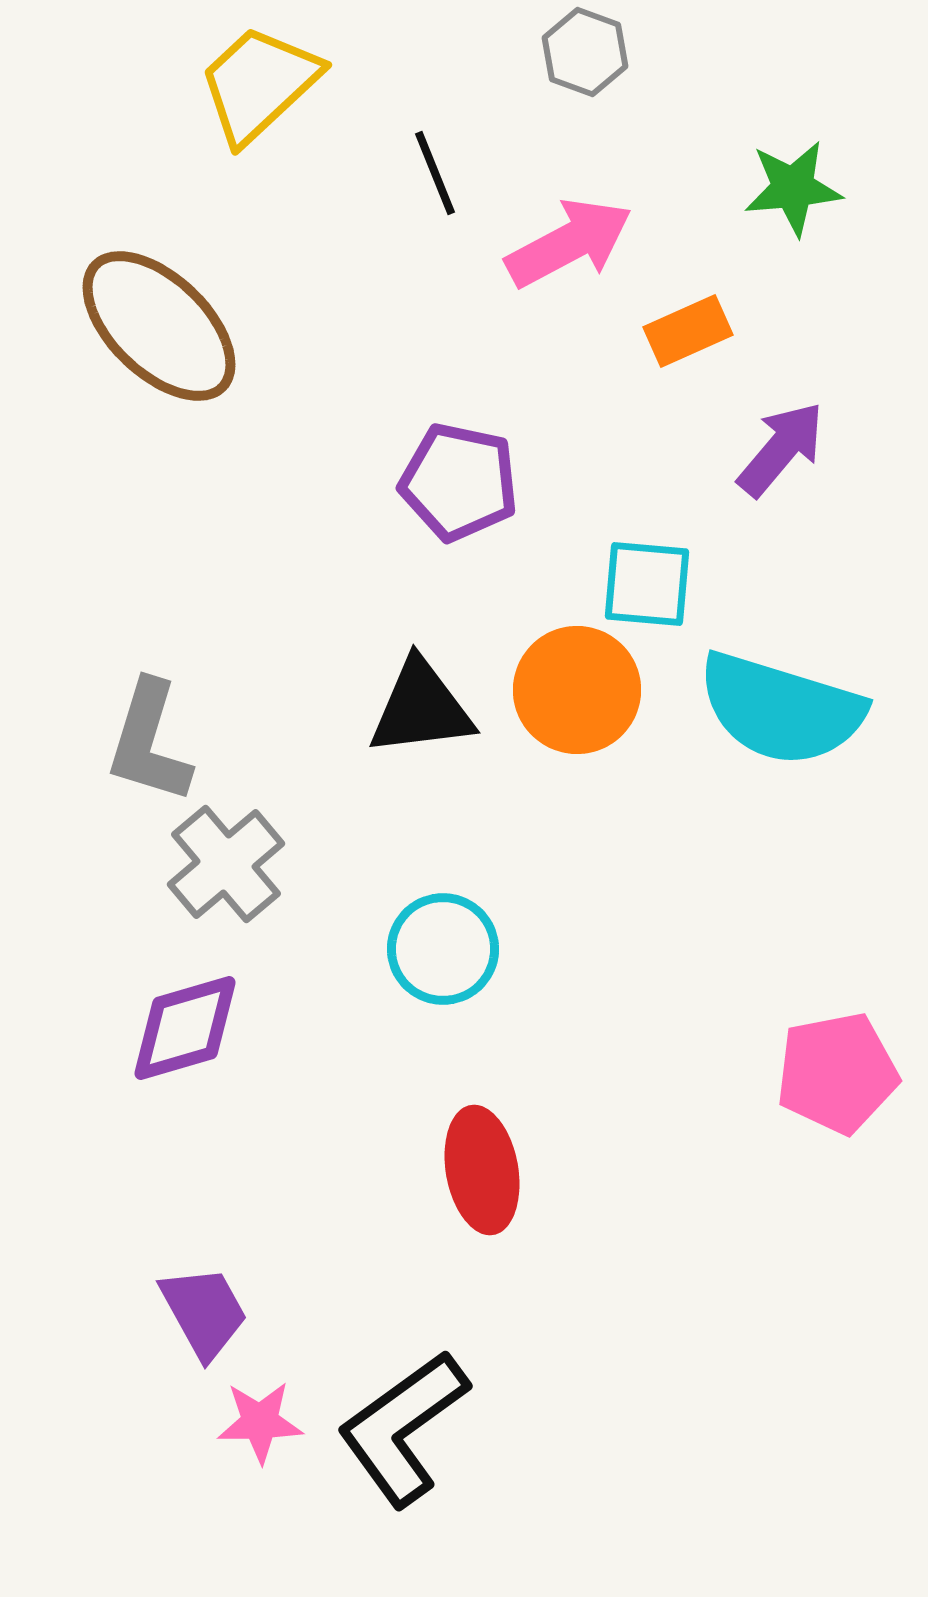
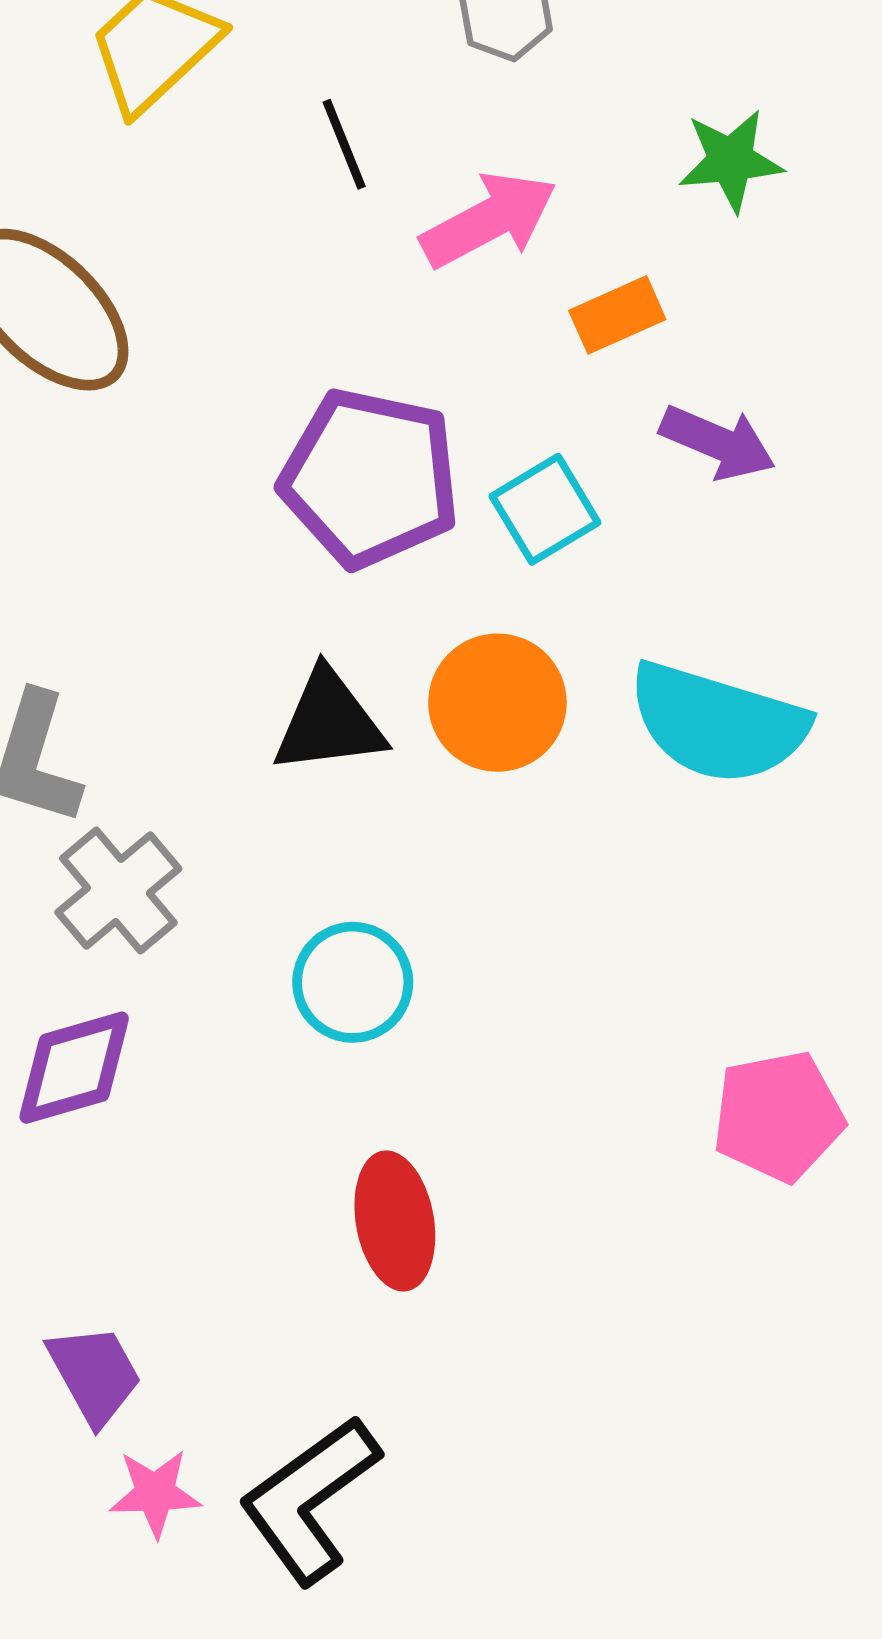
purple arrow: (781, 449) -> (718, 442), turned 73
purple pentagon: (459, 482) -> (370, 478), size x1.4
cyan square: (647, 584) -> (545, 509), moved, turned -36

